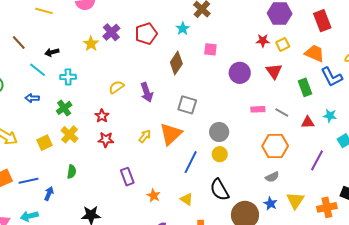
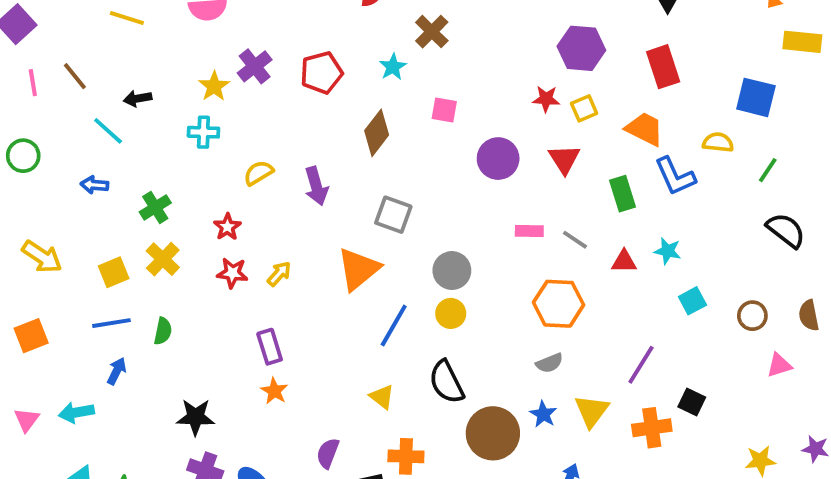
cyan cross: (68, 77) -> (203, 132), moved
yellow arrow: (145, 136) -> (279, 274), moved
purple line: (317, 160) -> (641, 365), moved
blue line: (29, 181) -> (111, 323), moved
orange star: (154, 196) -> (274, 391), moved

